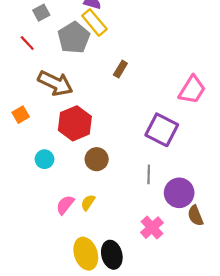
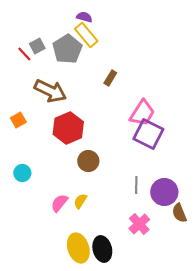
gray square: (41, 13) -> (37, 46), moved
pink trapezoid: (192, 90) -> (142, 113), moved
cyan circle: (45, 159) -> (22, 173), moved
gray line: (149, 174) -> (136, 185), moved

